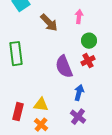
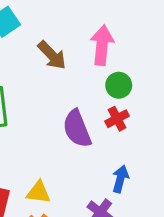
pink arrow: (79, 17) -> (102, 45), size x1.6
blue arrow: (79, 93) -> (120, 179), moved

